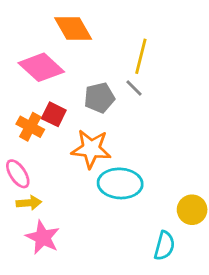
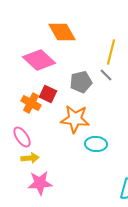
cyan ellipse: (120, 183) -> (96, 144), size x0.7
pink star: (43, 237) -> (40, 183), turned -30

